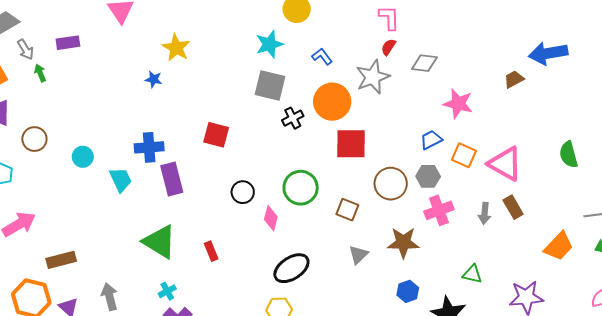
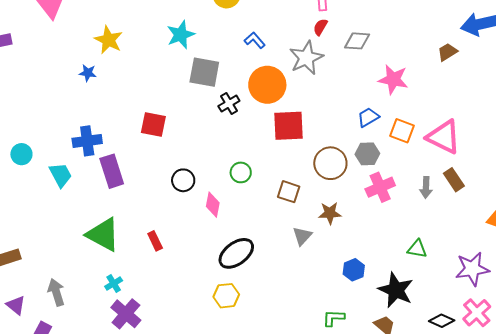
cyan star: (269, 44) -> (181, 35), moved
green circle: (301, 188) -> (241, 172), size x0.6
brown star: (403, 243) -> (330, 213), moved, size x0.7

